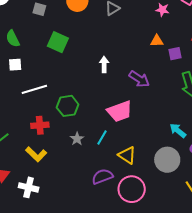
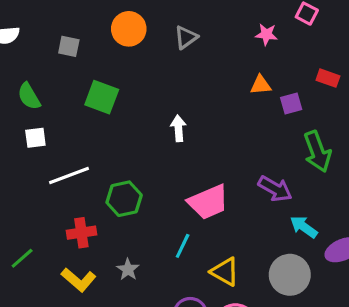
purple arrow: (139, 79) -> (275, 189), moved
gray star: (77, 139) -> (128, 269), moved

